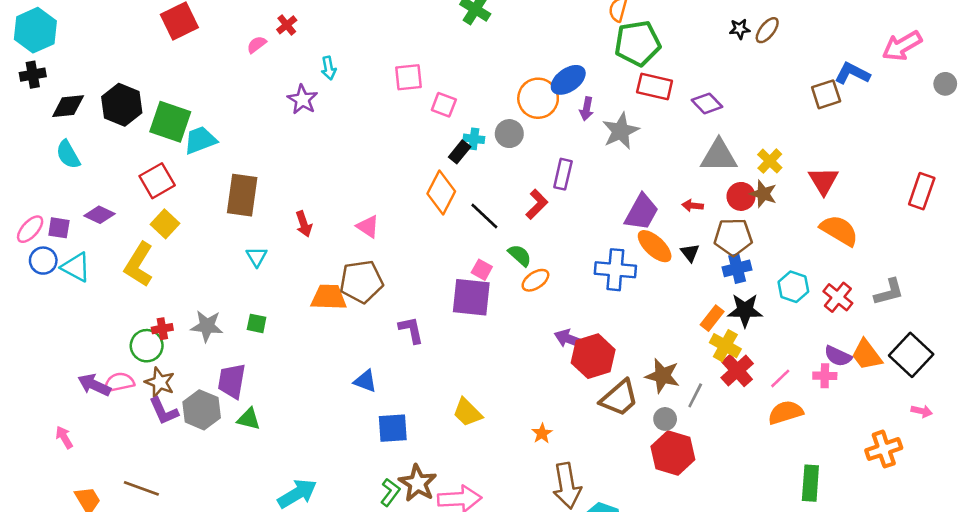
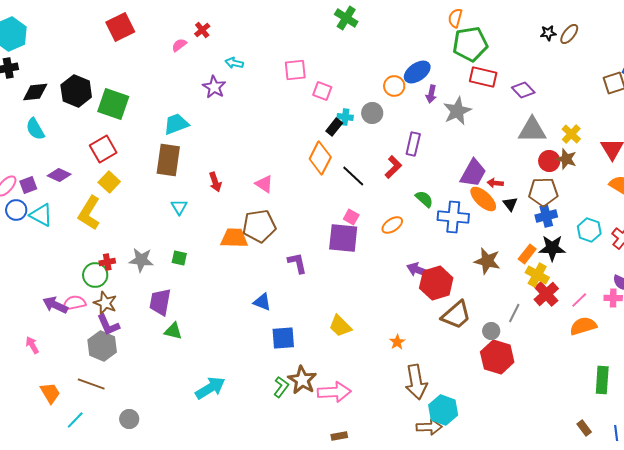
cyan arrow: (329, 68) -> (234, 63), turned 114
orange circle: (538, 98) -> (394, 86), size x0.7
cyan trapezoid: (200, 140) -> (176, 124), moved
red arrow: (693, 206) -> (495, 183), moved
purple square: (59, 228) -> (28, 185), turned -30
green semicircle: (520, 255) -> (424, 199), moved
brown star: (662, 376) -> (487, 261), moved
gray hexagon: (202, 410) -> (102, 346), moved

